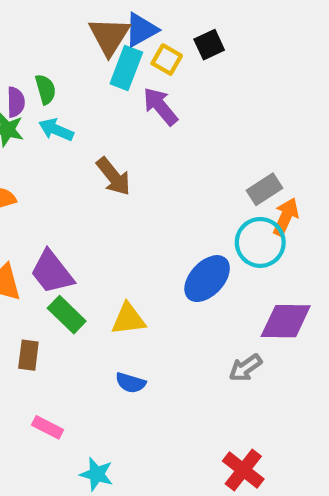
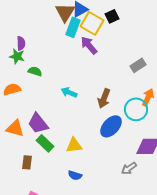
yellow square: (167, 60) -> (92, 23), size x1.6
green semicircle: (45, 89) -> (35, 71), moved, turned -56
cyan arrow: (56, 130) -> (69, 92), moved
brown arrow: (114, 176) -> (104, 98), moved, turned 60
gray rectangle: (264, 189) -> (138, 65), moved

